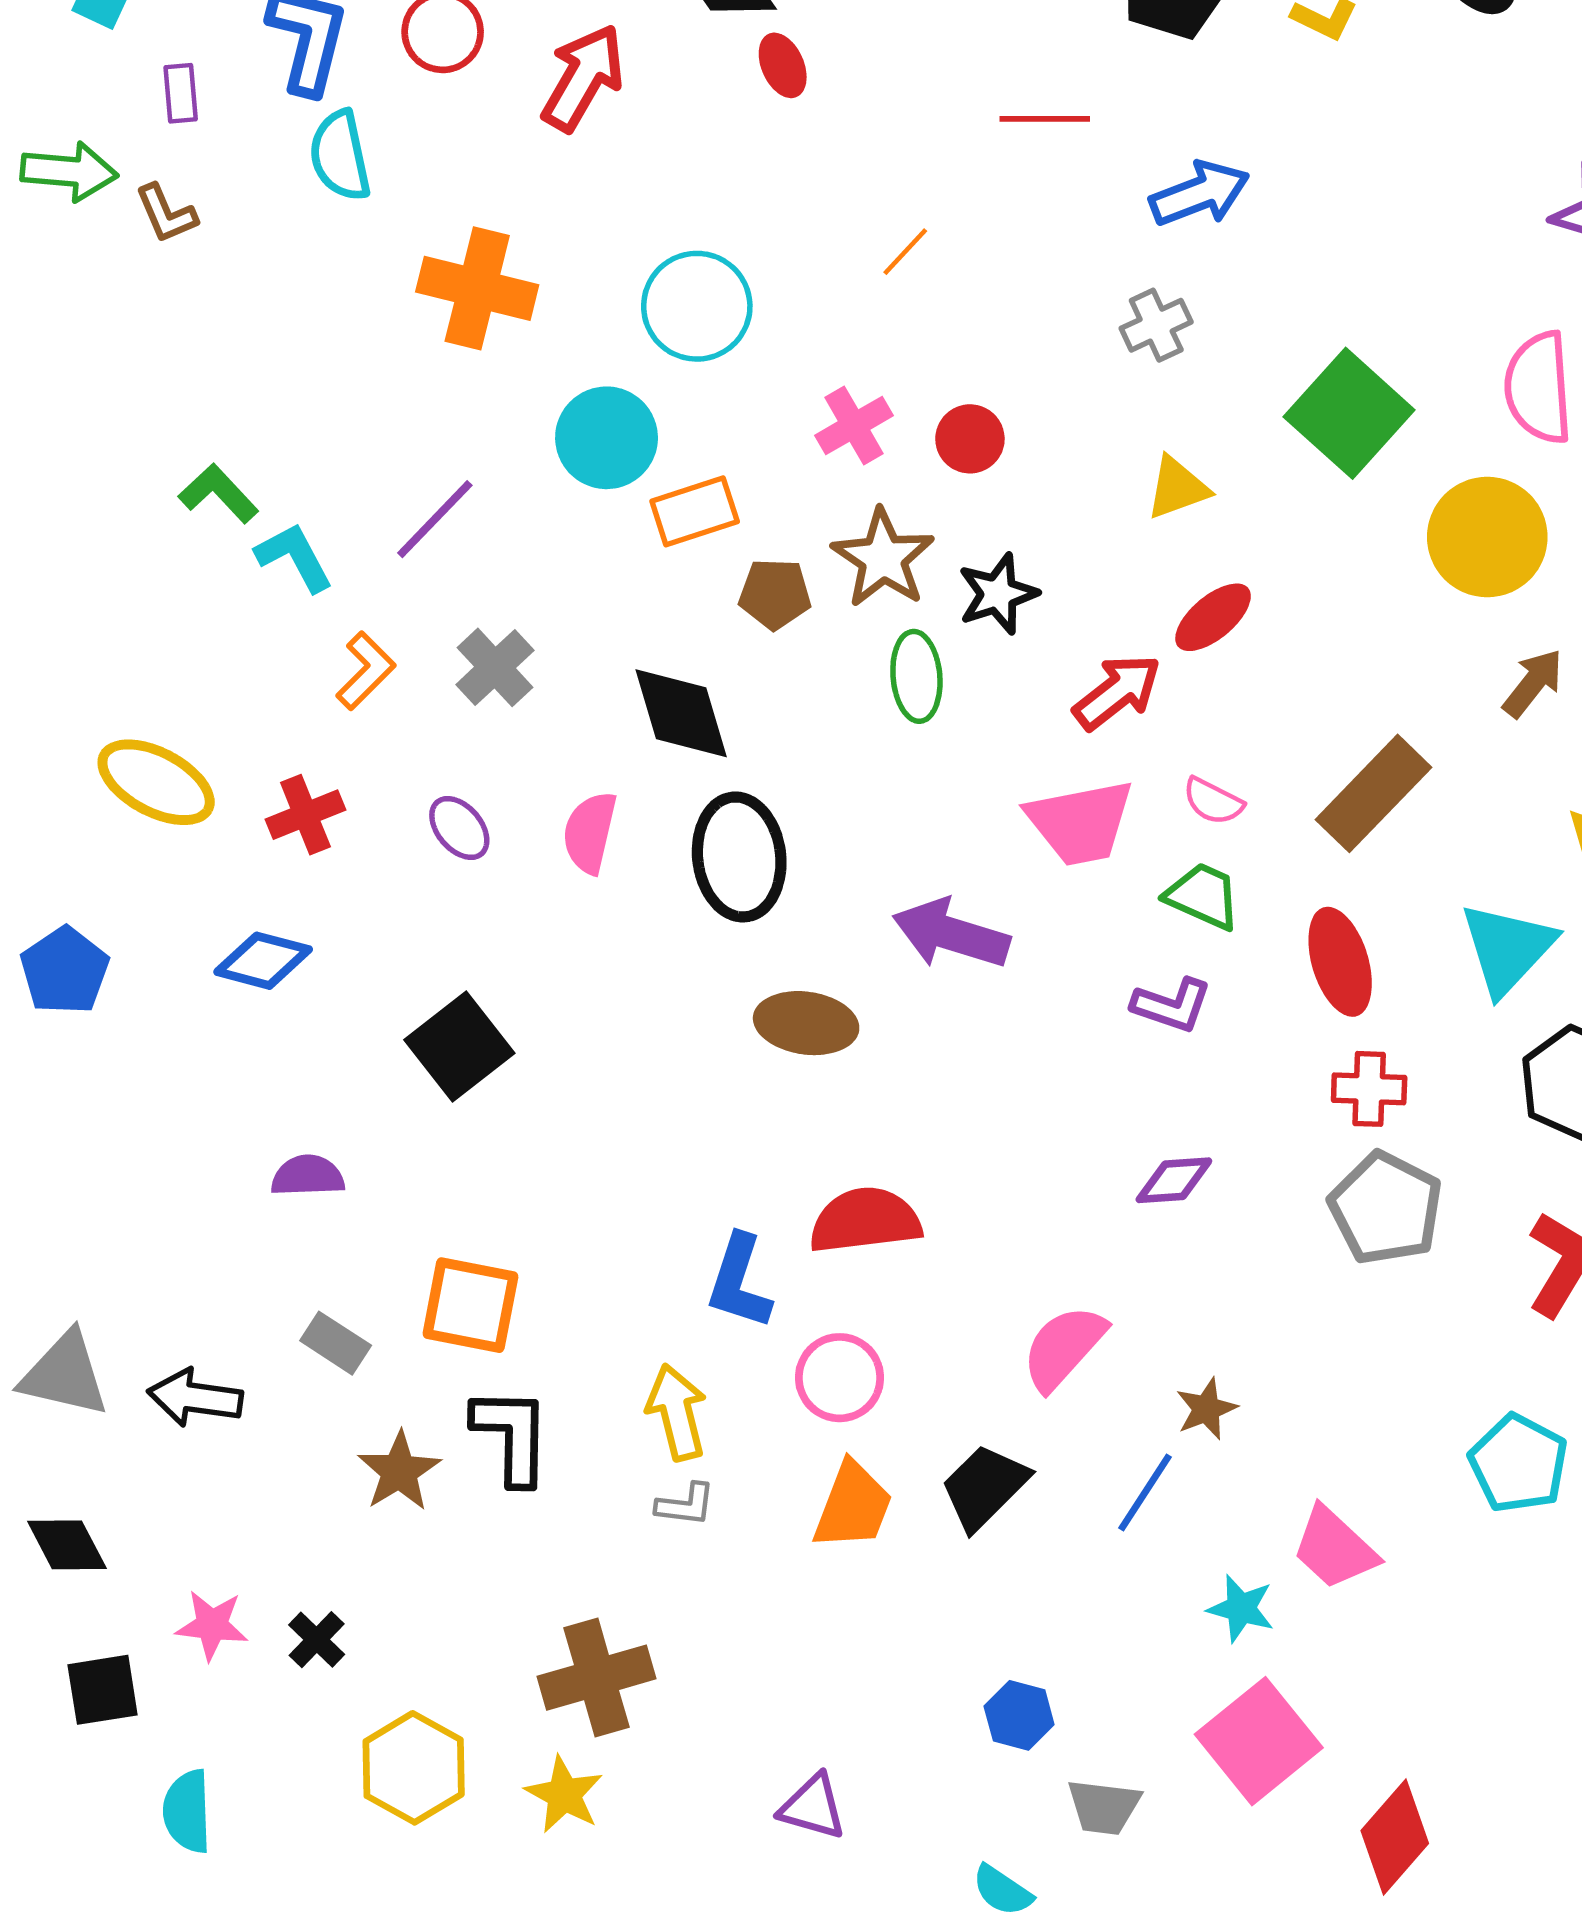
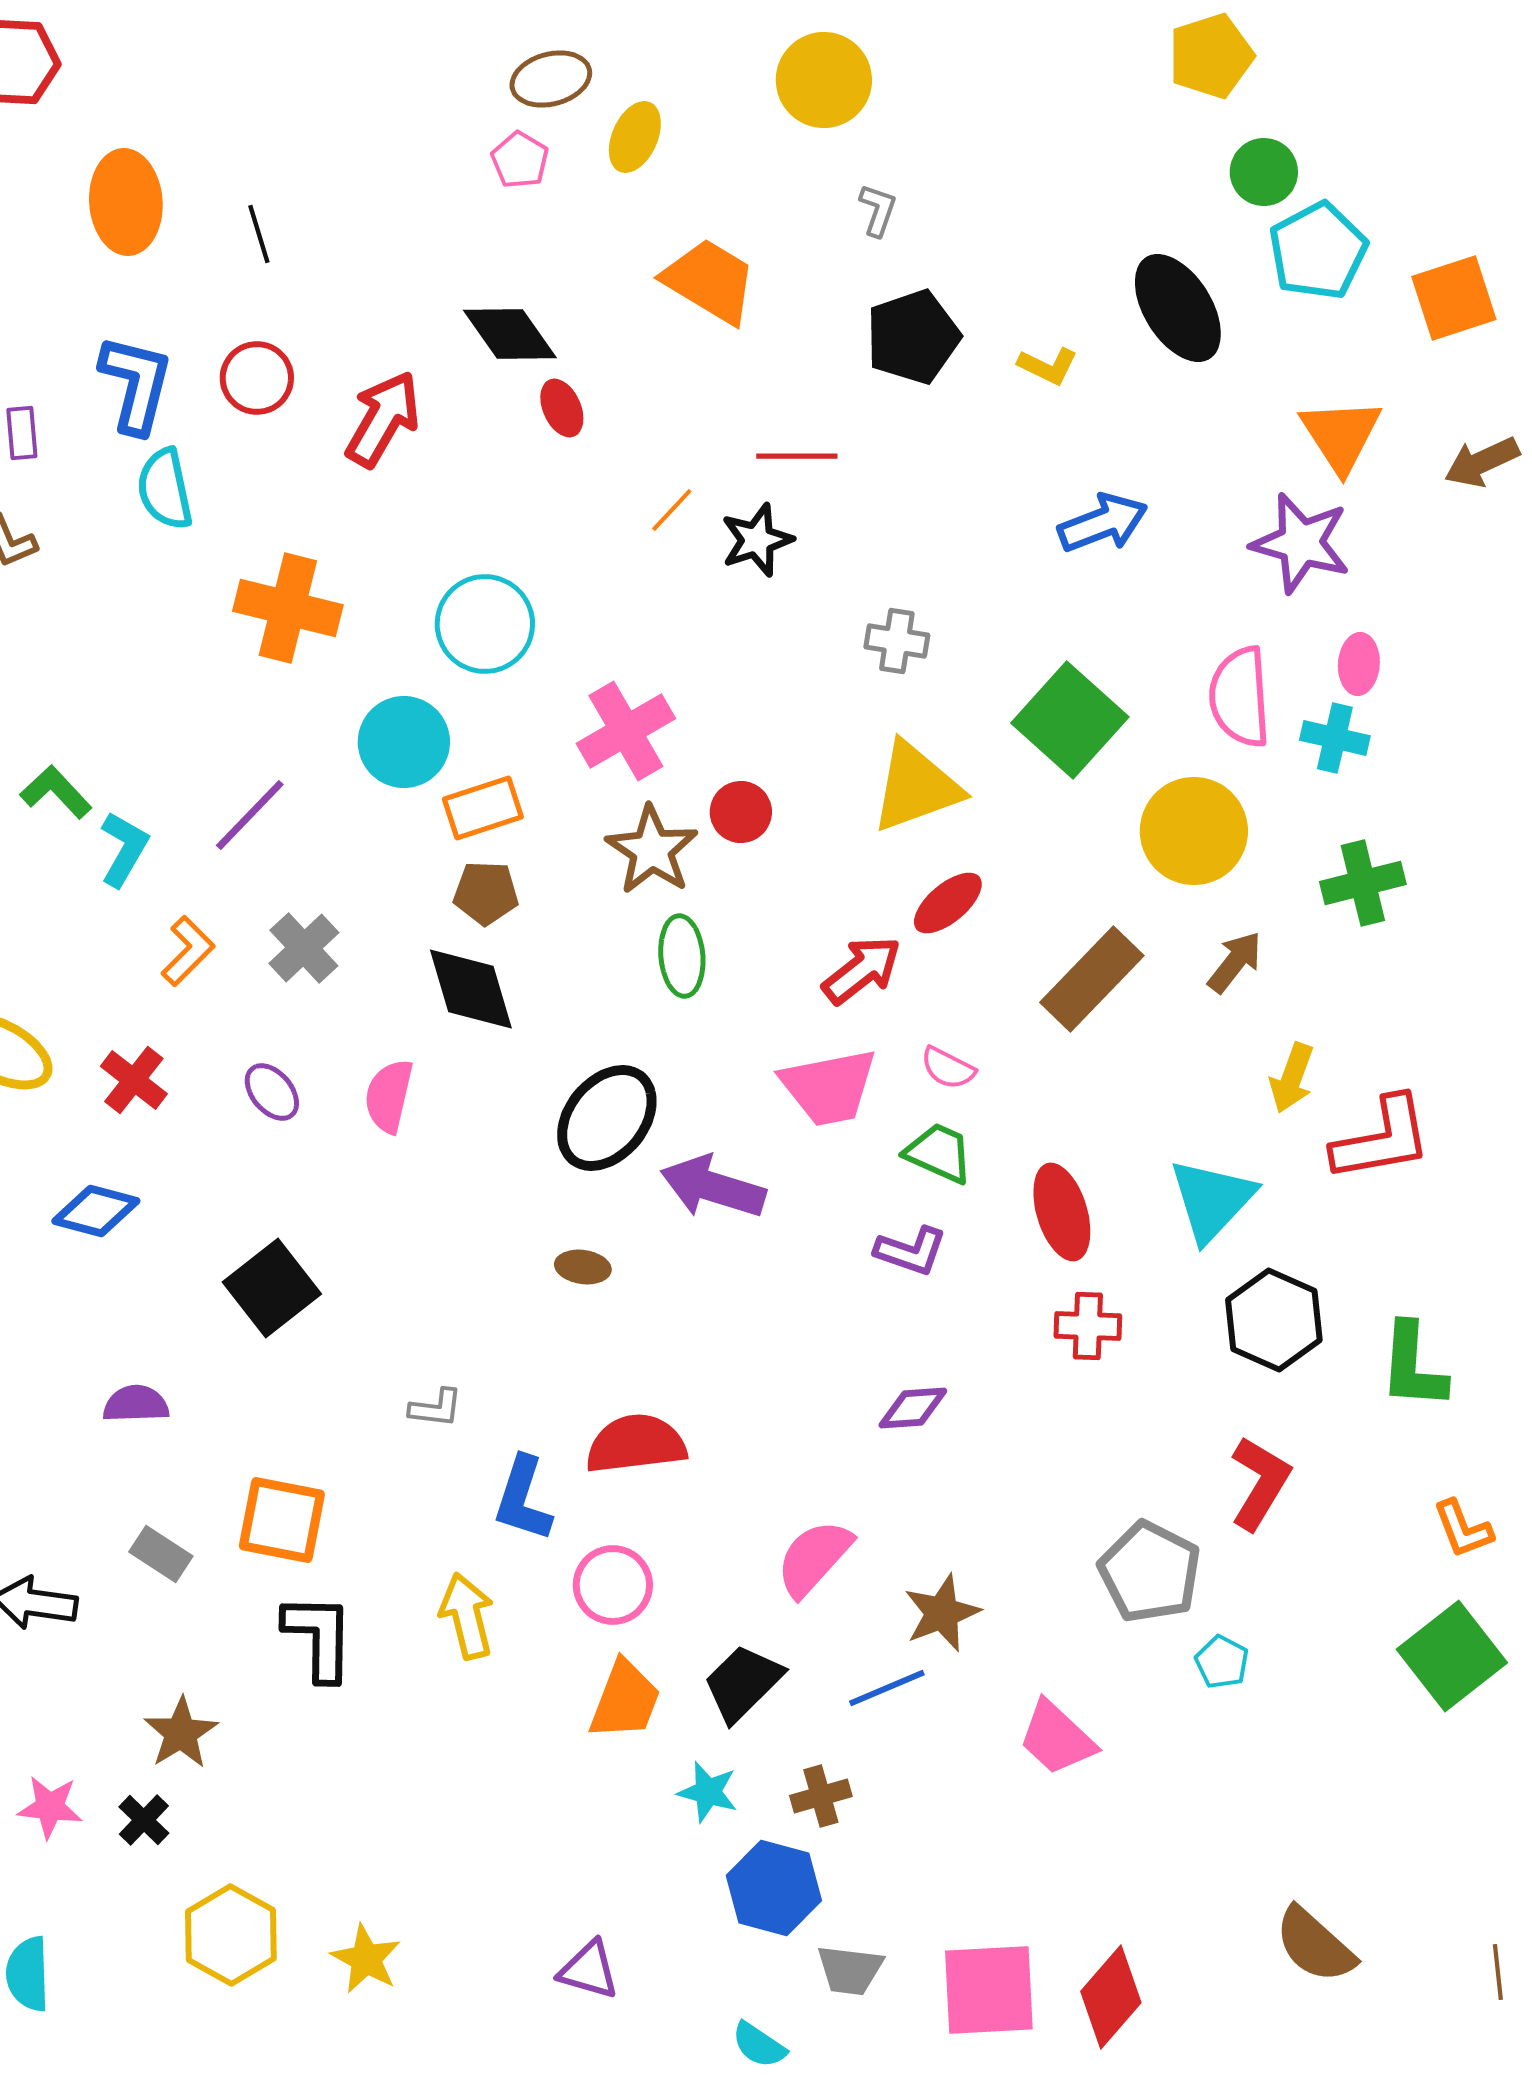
blue arrow: (1200, 194) -> (1103, 523), moved
orange line: (905, 252) -> (672, 510), moved
gray cross: (1156, 325) -> (897, 641), turned 34
pink cross: (854, 426) -> (626, 731), size x1.4
red circle: (970, 439) -> (741, 812), moved
yellow triangle: (1177, 488) -> (916, 787), size x1.6
cyan L-shape: (294, 557) -> (124, 849), turned 58
brown pentagon: (775, 594) -> (486, 893), moved
black star: (998, 594) -> (757, 540), moved
brown rectangle: (1374, 793) -> (1092, 979), moved
red cross: (305, 815) -> (134, 1080), turned -30
black ellipse: (739, 857) -> (607, 1118), moved, turned 46
brown ellipse: (806, 1023) -> (583, 1267), size x0.6
gray pentagon: (1386, 1208) -> (1150, 1572), moved
brown star: (1206, 1409) -> (942, 1613), size x1.4
cyan pentagon: (1518, 1463) -> (1222, 1662), size x0.6
brown star: (399, 1471) -> (181, 1733), moved
blue line: (1145, 1492) -> (887, 1688), turned 34
gray L-shape: (686, 1505) -> (436, 1408), moved
cyan star: (1241, 1608) -> (708, 1792), moved
brown cross: (596, 1678) -> (821, 1796), moved, size x0.6
blue hexagon: (1019, 1715) -> (774, 1888), size x1.5
pink square: (1259, 1741) -> (989, 1990), moved, turned 36

